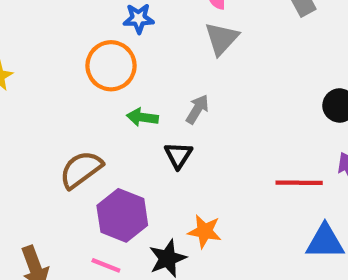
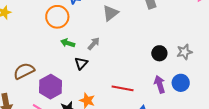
brown semicircle: (81, 170) -> (24, 71), moved
red line: (299, 183) -> (123, 88), moved

